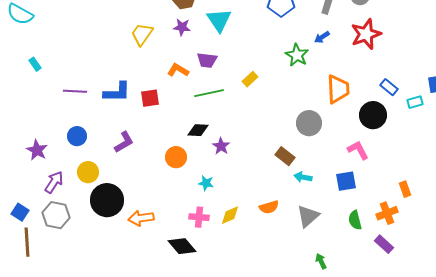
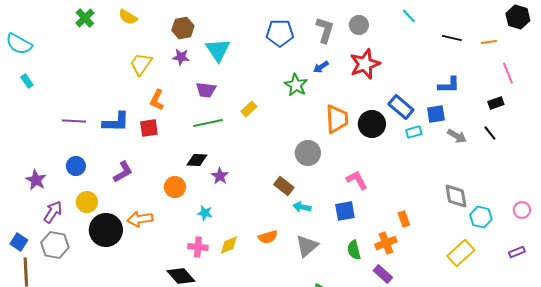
cyan rectangle: (35, 64) -> (27, 81), moved
orange L-shape: (178, 70) -> (157, 100), moved, turned -95
blue rectangle: (389, 87) -> (401, 107), moved, size x1.4
black circle: (373, 115) -> (372, 124), moved
orange arrow: (141, 218) -> (140, 219), moved

